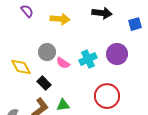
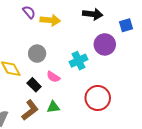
purple semicircle: (27, 11) -> (29, 12), moved
purple circle: (117, 54) -> (105, 44), moved
pink semicircle: (63, 63) -> (53, 77), moved

